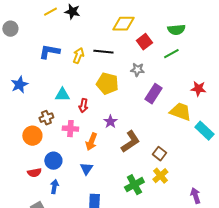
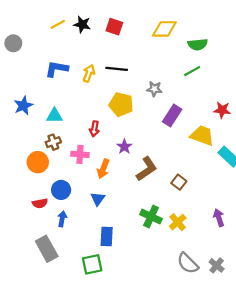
yellow diamond: (123, 24) -> (164, 29), moved
red square: (144, 42) -> (114, 27), moved, turned -35
cyan triangle: (62, 95) -> (54, 116), moved
yellow cross: (160, 176) -> (178, 222), moved
green cross: (134, 185) -> (151, 217), turned -36
purple arrow: (195, 196) -> (219, 218), moved

